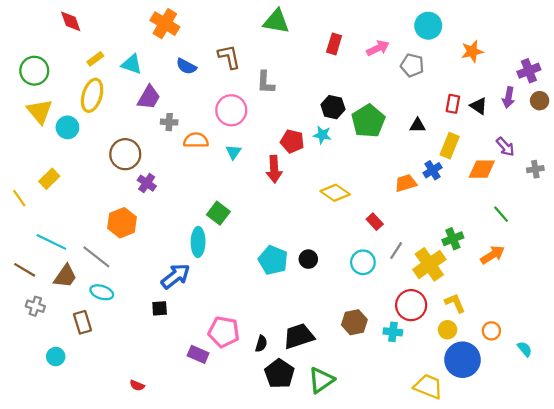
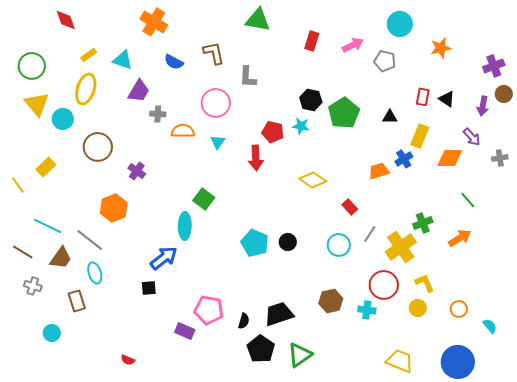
purple arrow: (509, 97) -> (483, 106), moved
brown circle: (125, 154) -> (98, 147), moved
cyan ellipse: (102, 292) -> (95, 273), turned 55
blue circle: (463, 360) -> (458, 362), moved

